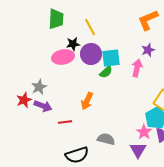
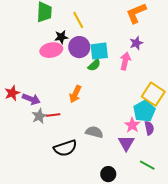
gray star: (39, 87) -> (39, 116), moved

